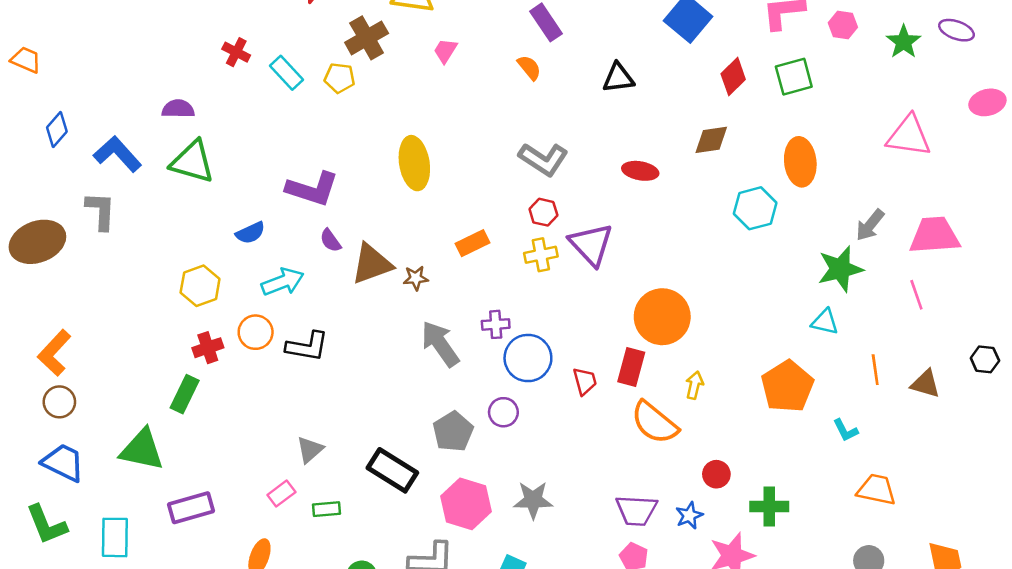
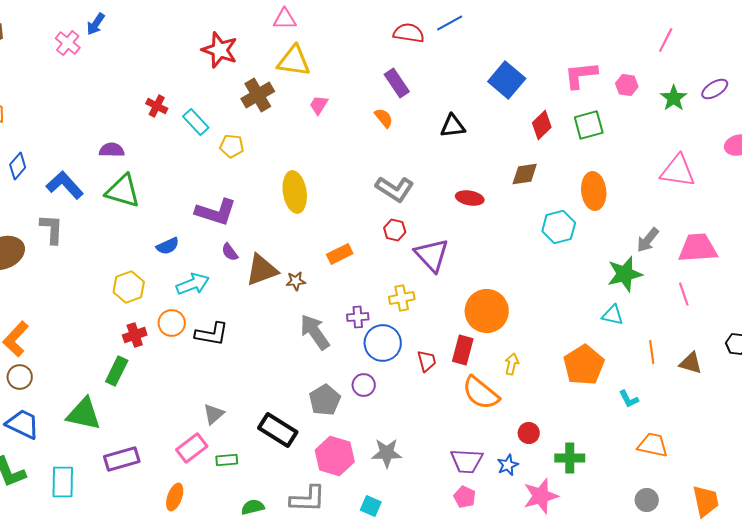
purple ellipse: (956, 30) -> (715, 89), turned -52
yellow pentagon: (339, 78) -> (232, 146), moved
yellow cross: (541, 255) -> (402, 298), moved
pink rectangle: (281, 494) -> (192, 448), size x1.4

